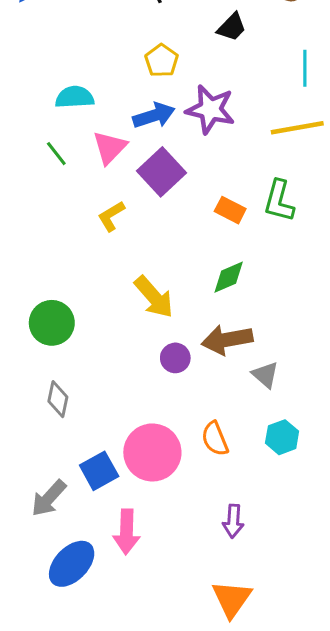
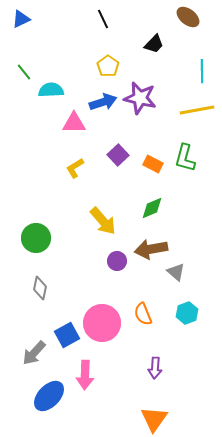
pink triangle: (110, 148) -> (74, 123), turned 45
green line: (56, 154) -> (24, 72), moved
purple square: (162, 172) -> (118, 155), moved, size x0.7

